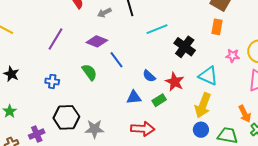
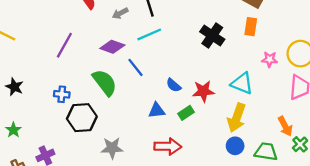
cyan line: (157, 29) -> (149, 34), moved
black cross: (185, 47) -> (212, 36), moved
green semicircle: (89, 72) -> (105, 83), size x1.4
red star: (175, 82) -> (203, 91), turned -30
black hexagon: (66, 117) -> (82, 118), moved

